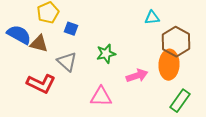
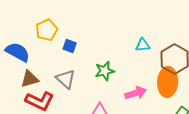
cyan triangle: (152, 18) -> (143, 45), moved
brown triangle: (39, 44) -> (30, 79), moved, turned -30

